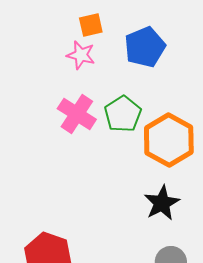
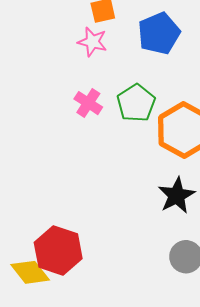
pink cross: (77, 114) -> (88, 103), size x0.7

